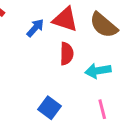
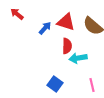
cyan arrow: (98, 71) -> (78, 58), moved

